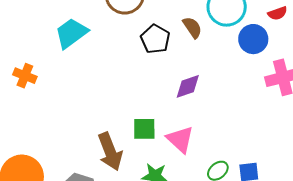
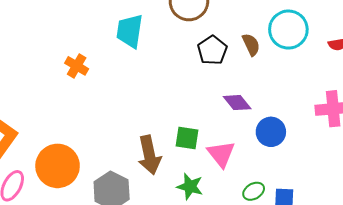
cyan trapezoid: (71, 33) -> (130, 31), turned -54
blue circle: (253, 39) -> (271, 132), moved
purple diamond: (188, 86) -> (237, 103), turned 60

